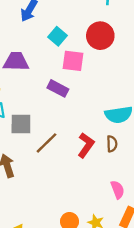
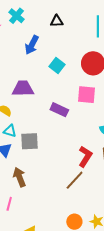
pink square: (73, 61) -> (86, 95), moved
brown line: (46, 143) -> (75, 180), moved

